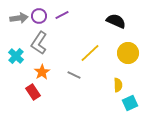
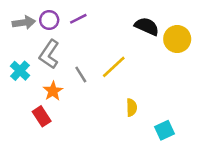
yellow circle: (128, 53) -> (177, 39), moved
gray line: (74, 75) -> (81, 74), moved, turned 32
yellow semicircle: (118, 85) -> (132, 107), moved

